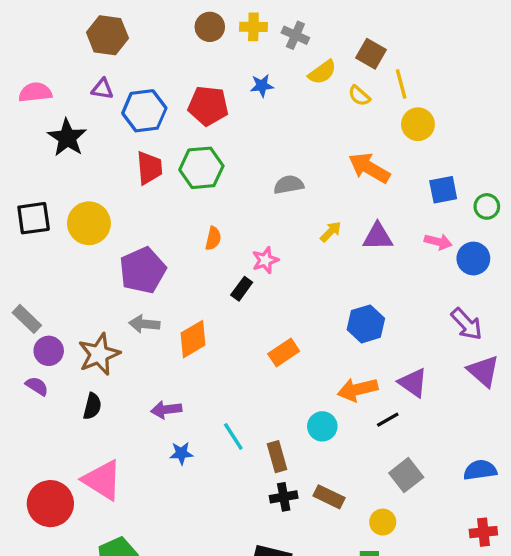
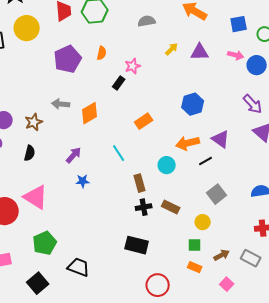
yellow circle: (89, 223) -> (27, 28), moved
purple pentagon: (143, 270) -> (68, 59), moved
brown star: (99, 354) -> (34, 122), size x0.7
purple arrow: (166, 410) -> (74, 155), turned 138
cyan line: (233, 436) -> (119, 153), moved

